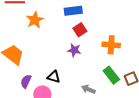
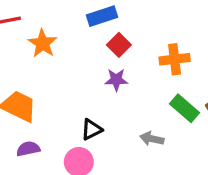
black triangle: (54, 77) -> (92, 130), turned -32
purple semicircle: (26, 81) -> (28, 149), moved, turned 64

